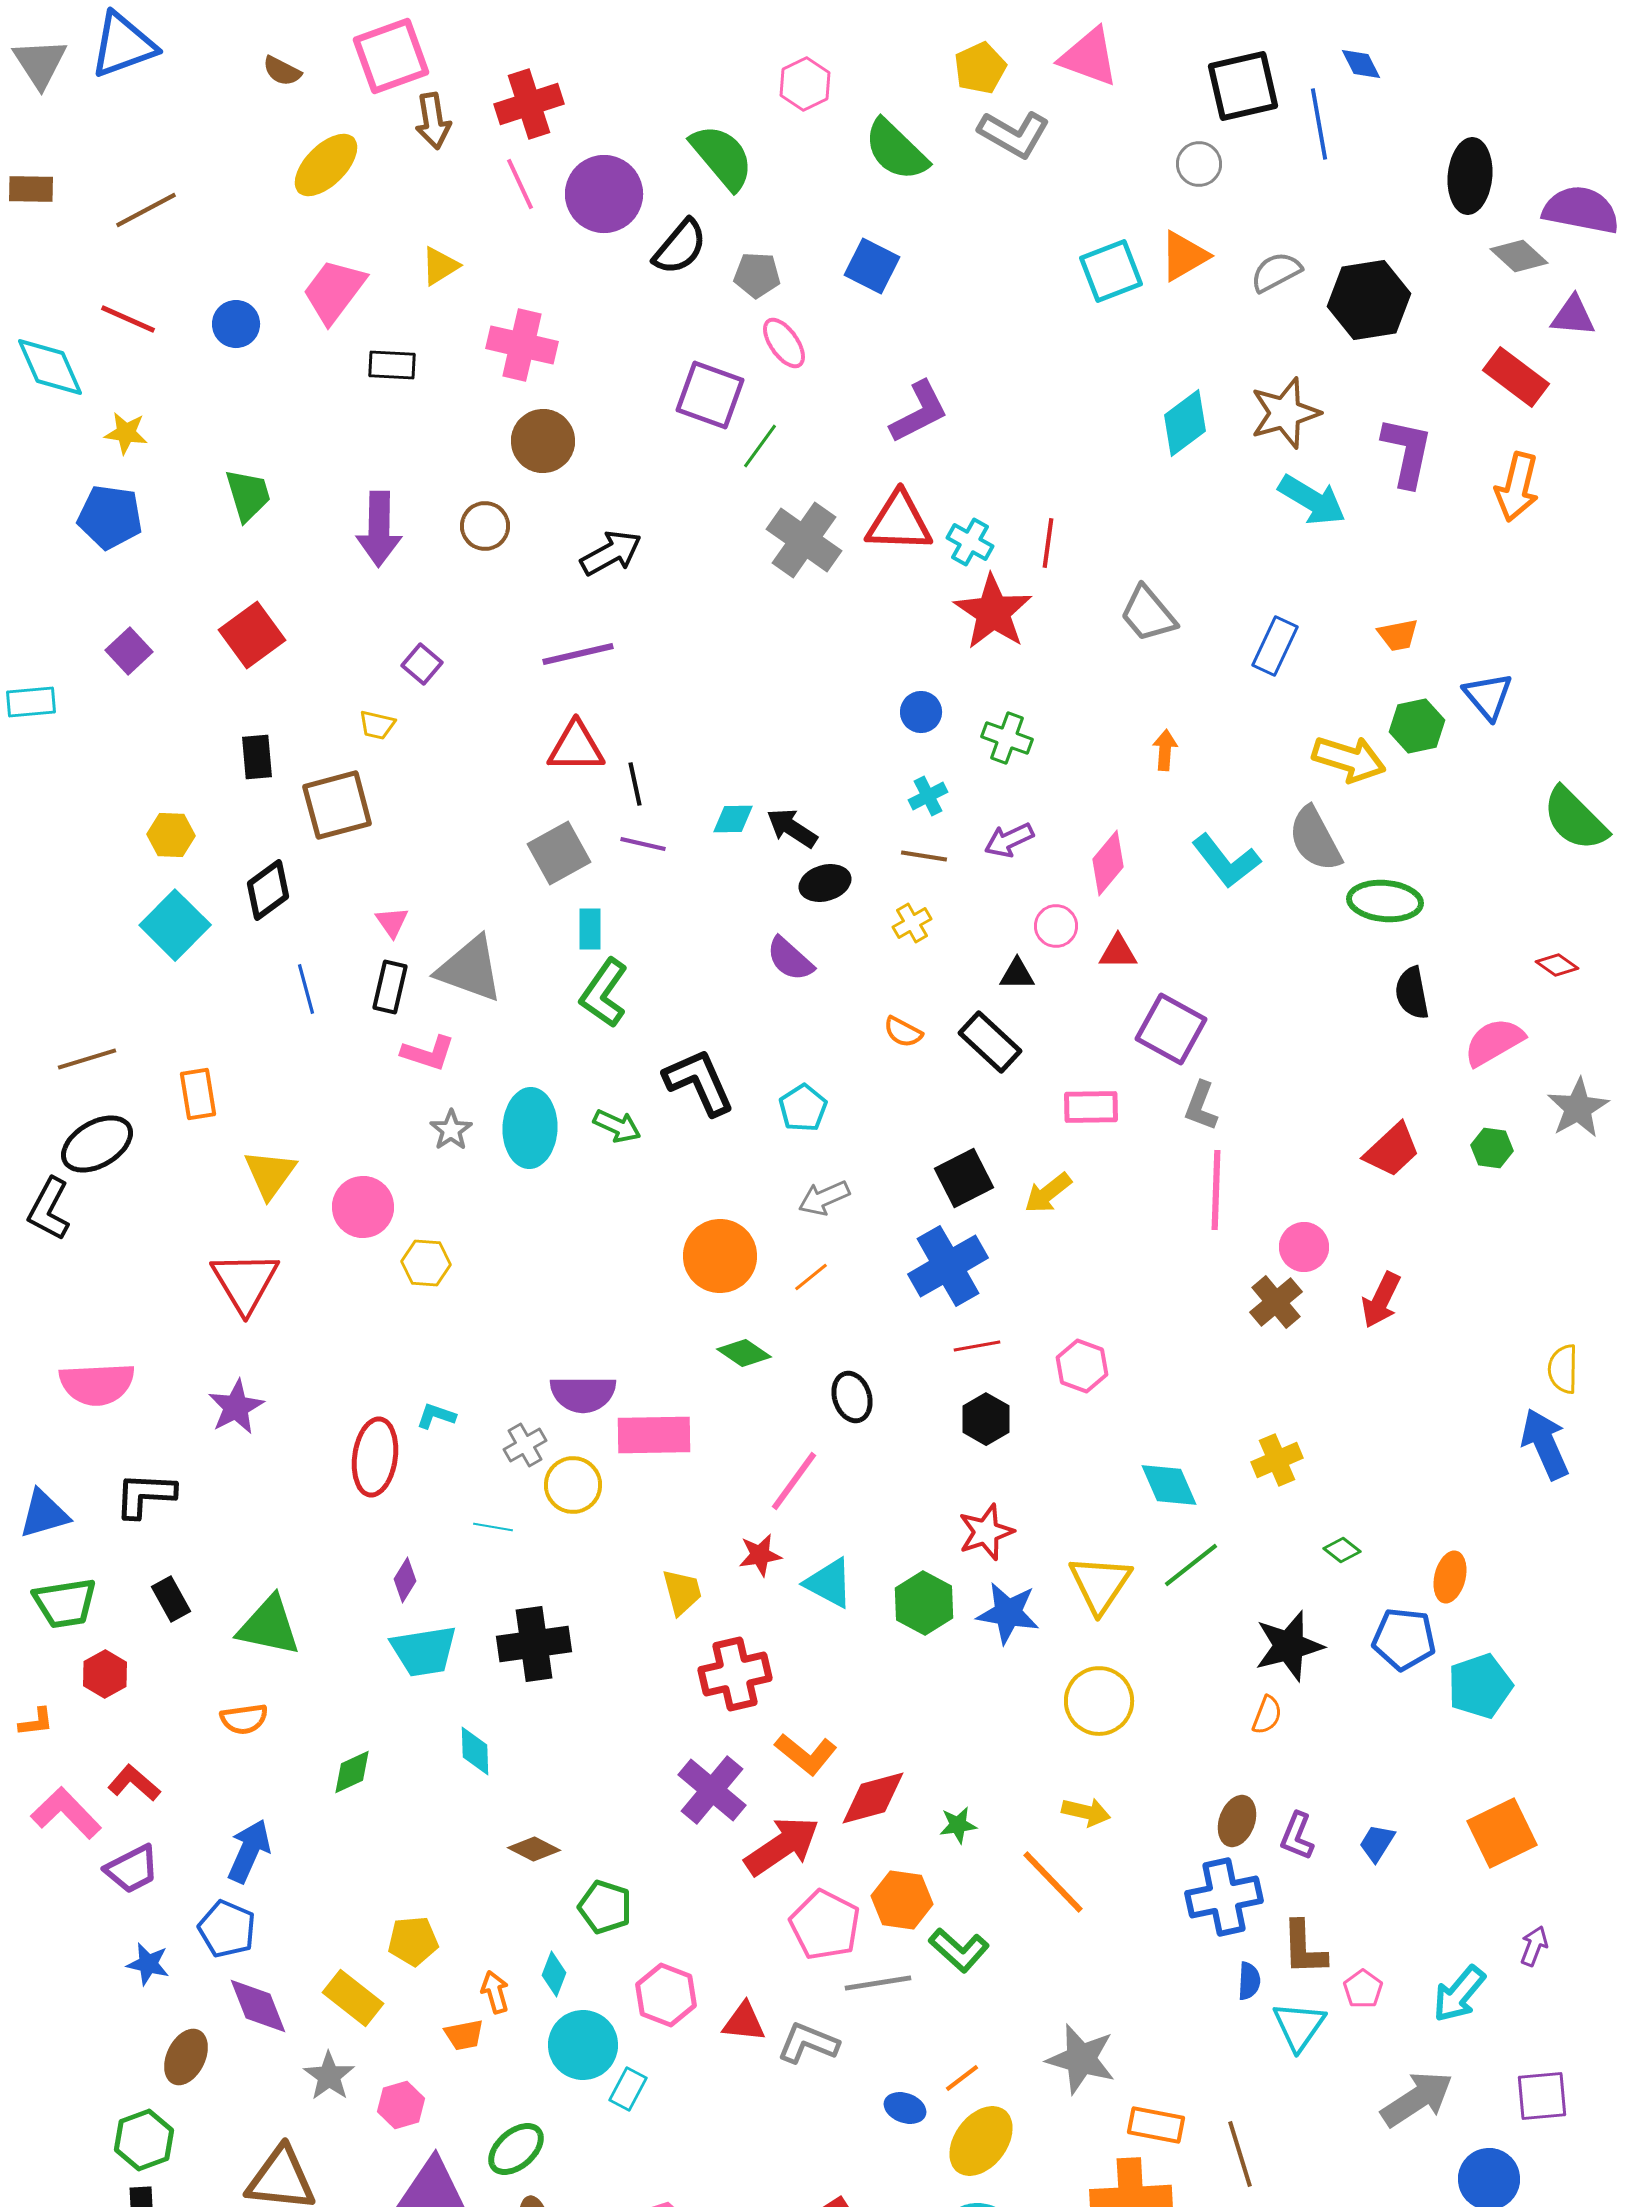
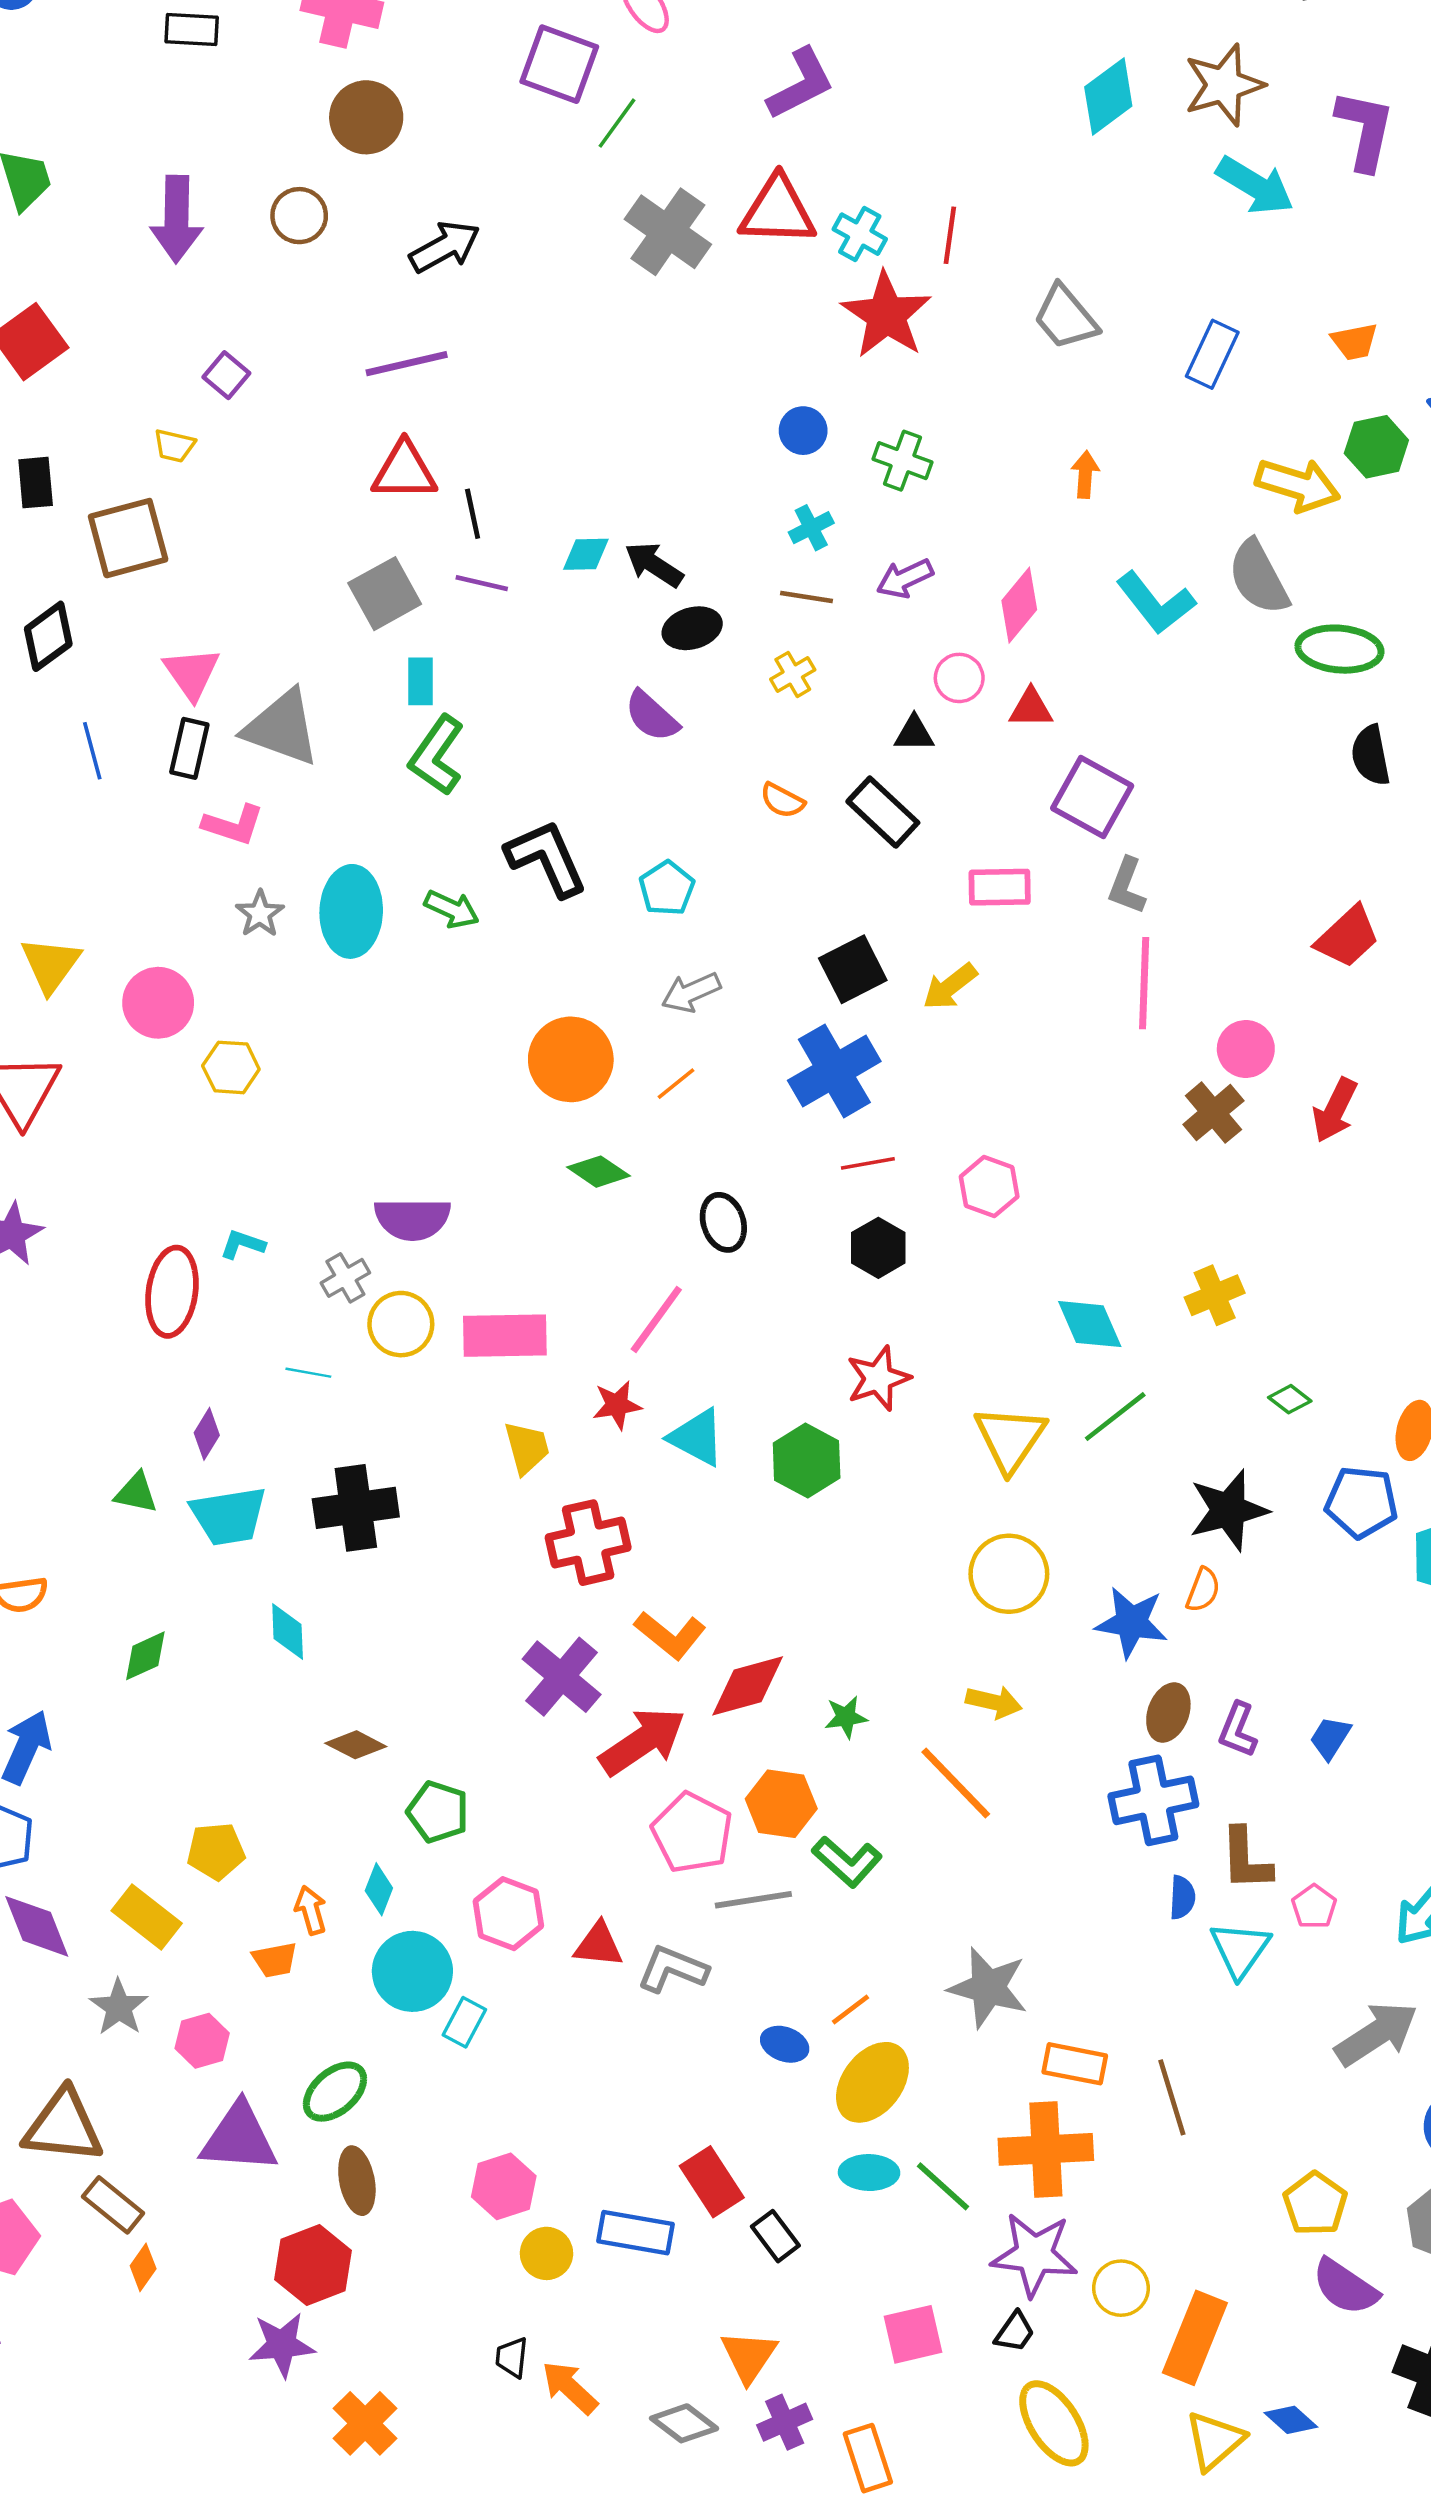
pink triangle: (392, 922) -> (192, 673), size x1.5
pink rectangle: (654, 1435) -> (505, 1336), moved
blue star: (1008, 1613) -> (1131, 1622), moved
green triangle: (269, 1626) -> (136, 1493), moved, size x0.6

